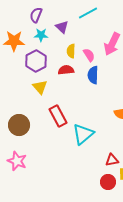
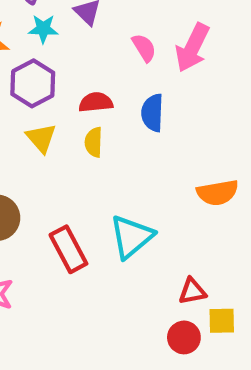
yellow semicircle: (71, 51) -> (94, 142), moved
pink semicircle: (89, 55) -> (144, 48), moved
red rectangle: (58, 116) -> (68, 249), moved

